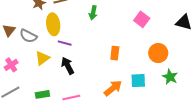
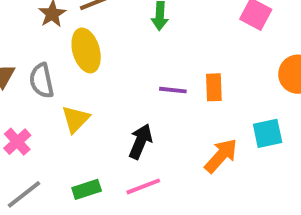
gray semicircle: (28, 36) -> (42, 81), turned 60
purple line: (65, 43) -> (173, 90), moved
black arrow: (68, 66) -> (141, 141), moved, turned 60

